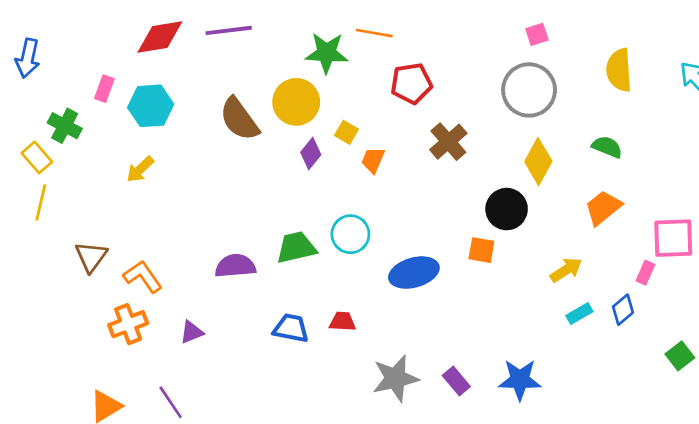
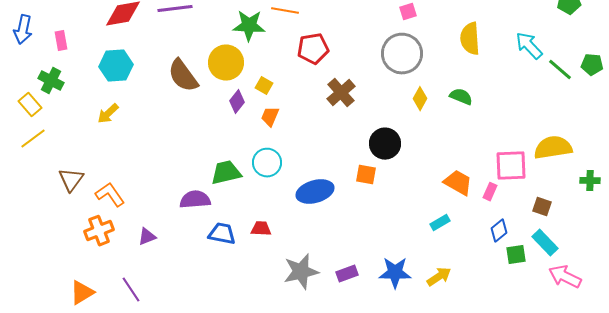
pink rectangle: (104, 89) -> (61, 41), moved, turned -30
orange trapezoid: (373, 160) -> (270, 117), moved
yellow diamond: (538, 161) -> (420, 99), moved, size x0.7
yellow line: (41, 202) -> (33, 139), turned 40
orange trapezoid: (603, 208) -> (458, 183), moved, turned 68
purple semicircle: (235, 266) -> (195, 200), moved
yellow arrow: (566, 270) -> (439, 277), moved
blue diamond: (623, 310) -> (499, 231), moved
green square: (680, 356) -> (516, 255), turned 30
purple rectangle: (456, 381) -> (347, 274), turned -70

